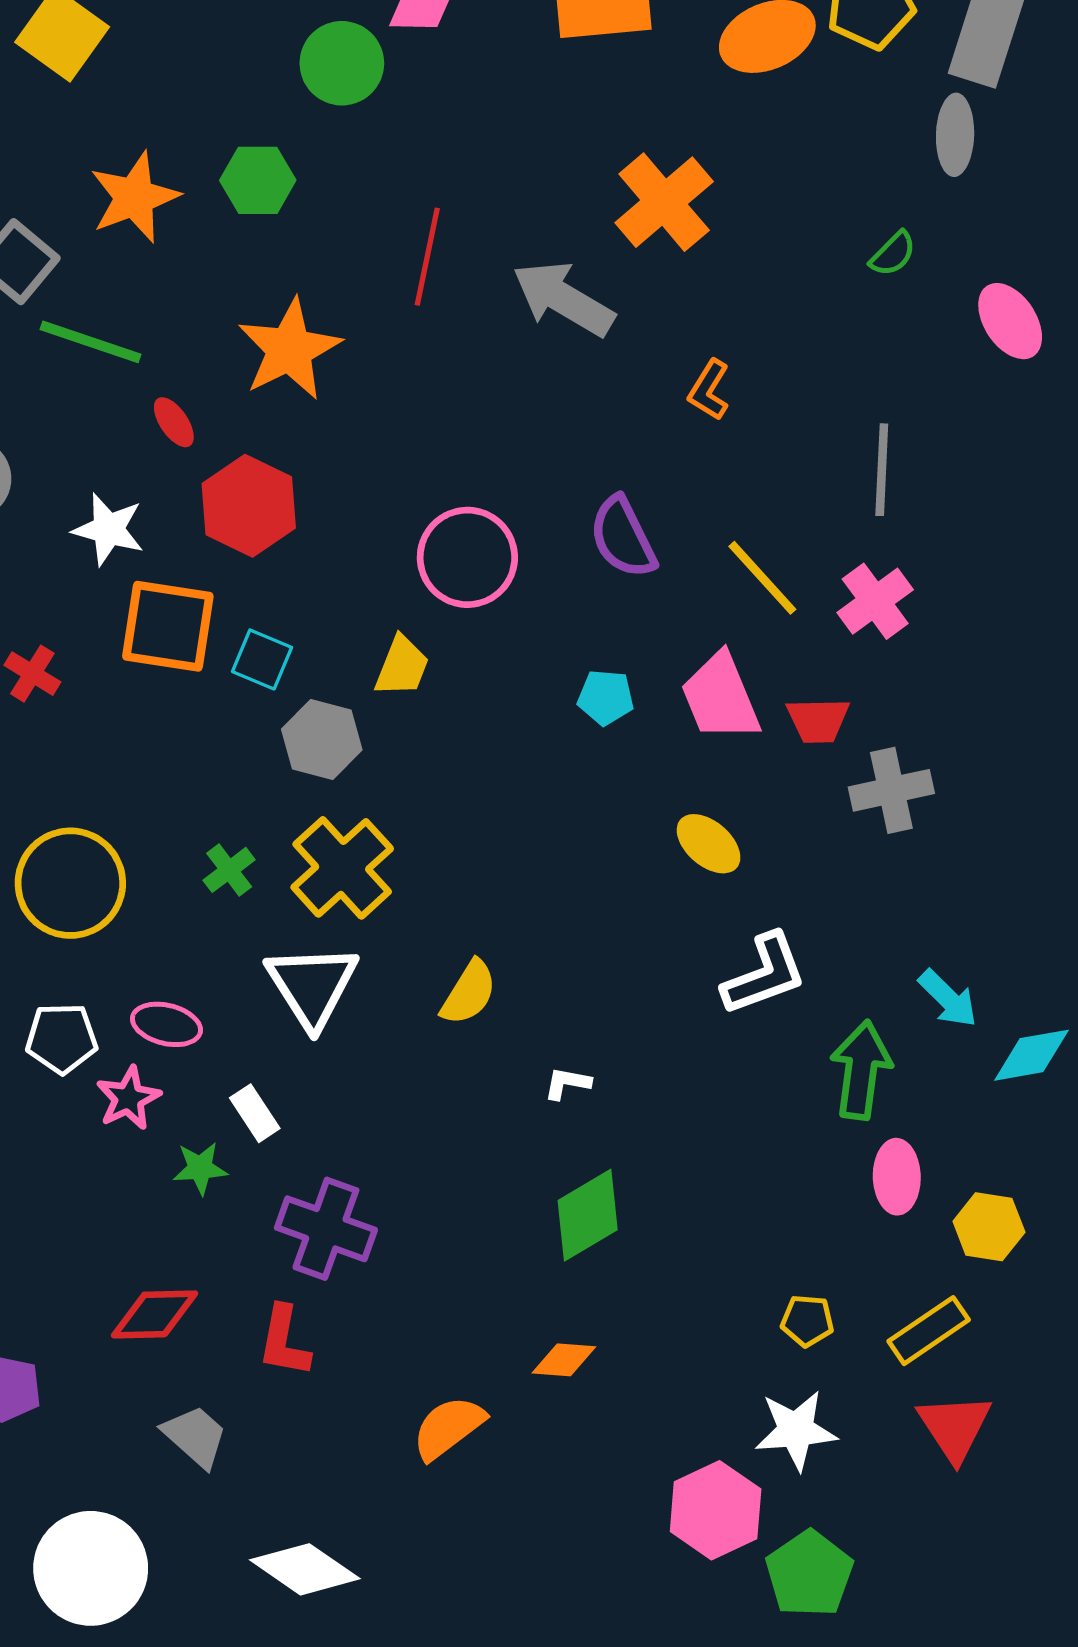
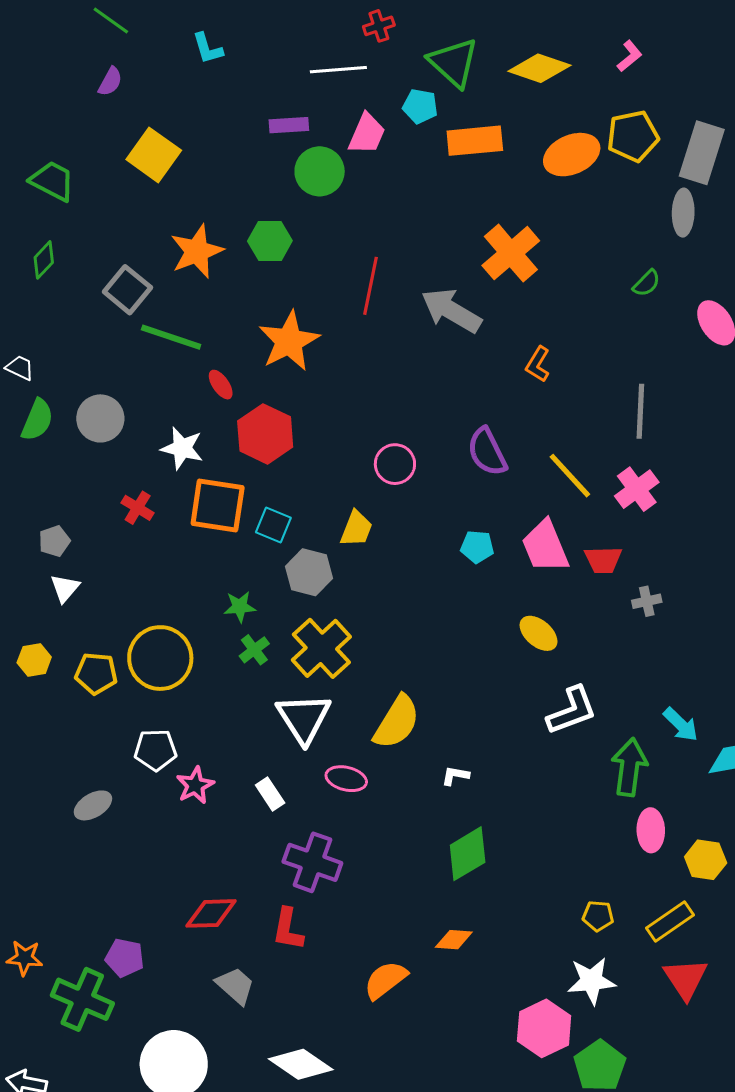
pink circle: (467, 557) -> (395, 464), size x0.7
red cross: (32, 674) -> (138, 508), moved
gray cross: (891, 790) -> (647, 601), size x0.6
yellow semicircle: (469, 993) -> (397, 722), size x1.4
pink ellipse: (166, 1024) -> (346, 779), moved
green star: (200, 1168) -> (240, 607), moved

